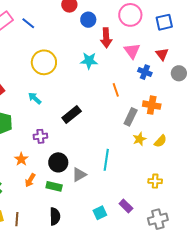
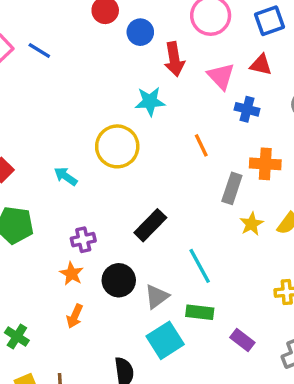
red triangle: (162, 54) -> (261, 65), moved, turned -32
yellow circle: (44, 62) -> (117, 146), moved
black rectangle: (72, 115) -> (150, 225), moved
orange star: (21, 159) -> (72, 274), moved
cyan line: (106, 160) -> (200, 266), turned -30
green rectangle: (54, 186) -> (200, 312), moved
cyan square: (100, 213) -> (165, 340), moved, size x1.5

